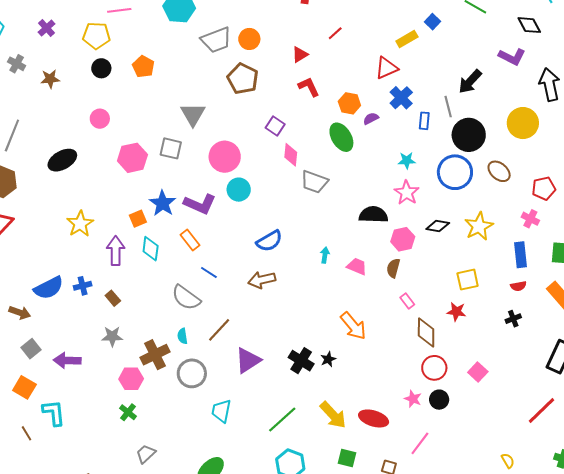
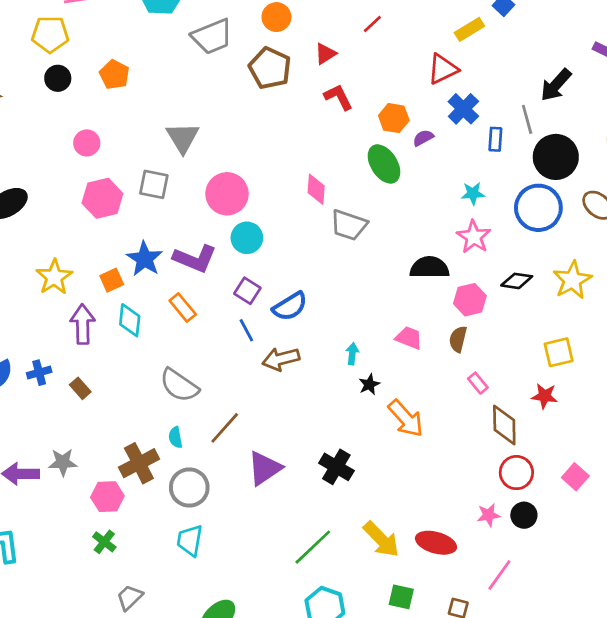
orange circle: (249, 39) -> (276, 17), moved
brown pentagon: (243, 79) -> (270, 68), moved
pink circle: (100, 119) -> (87, 143), moved
purple square: (275, 126) -> (247, 291), moved
yellow star: (80, 224) -> (54, 277), moved
cyan arrow: (325, 255) -> (352, 354), moved
blue line: (209, 273) -> (246, 330), moved, turned 30
gray star: (112, 336) -> (63, 462), moved
black star: (328, 359) -> (369, 384), moved
pink star: (413, 399) -> (489, 515), turned -30
cyan trapezoid: (221, 411) -> (190, 540), moved

